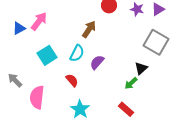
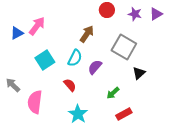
gray square: (156, 42) -> (124, 47), moved
green arrow: (131, 83) -> (113, 93), moved
red rectangle: (126, 109) -> (124, 114), turned -70

